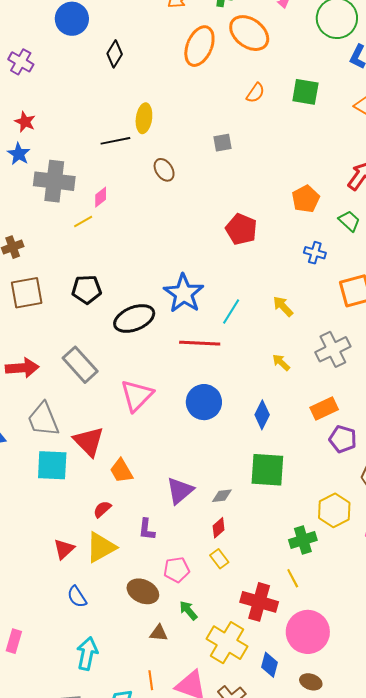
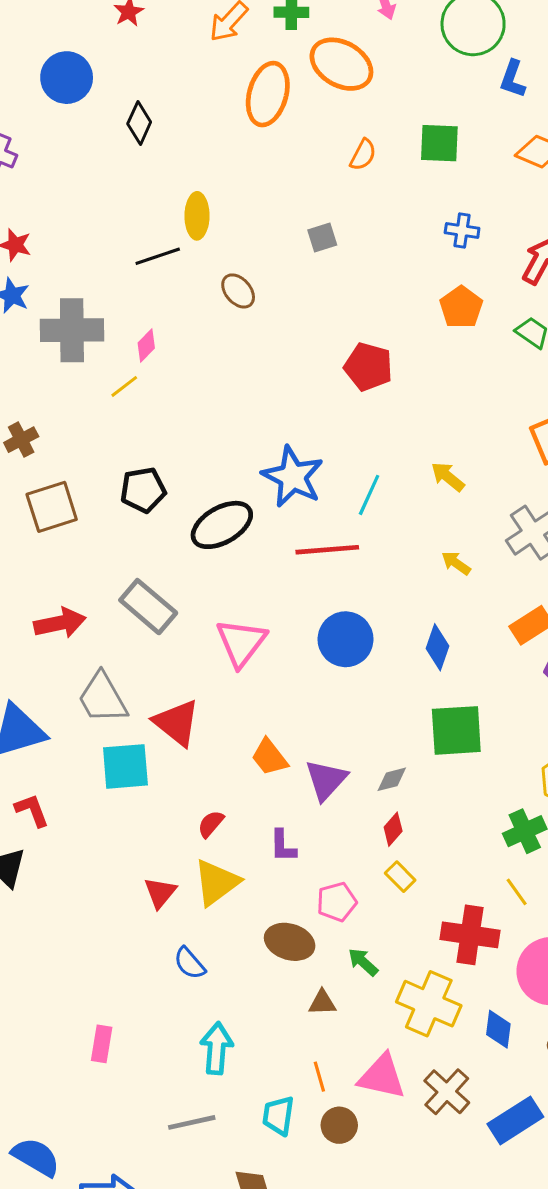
blue cross: (315, 253) -> (462, 231), moved
orange trapezoid: (121, 471) -> (269, 757), moved

